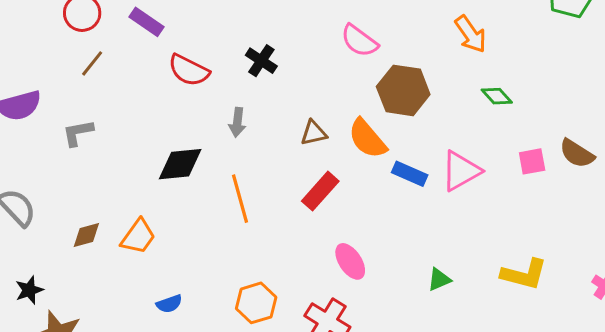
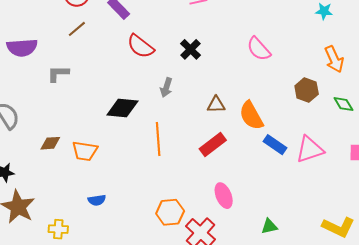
brown hexagon: (403, 90) -> (307, 90), moved, size x0.7
orange trapezoid: (138, 237) -> (85, 151), turned 52
green triangle: (439, 279) -> (269, 226), moved
orange hexagon: (256, 303) -> (170, 212), moved

